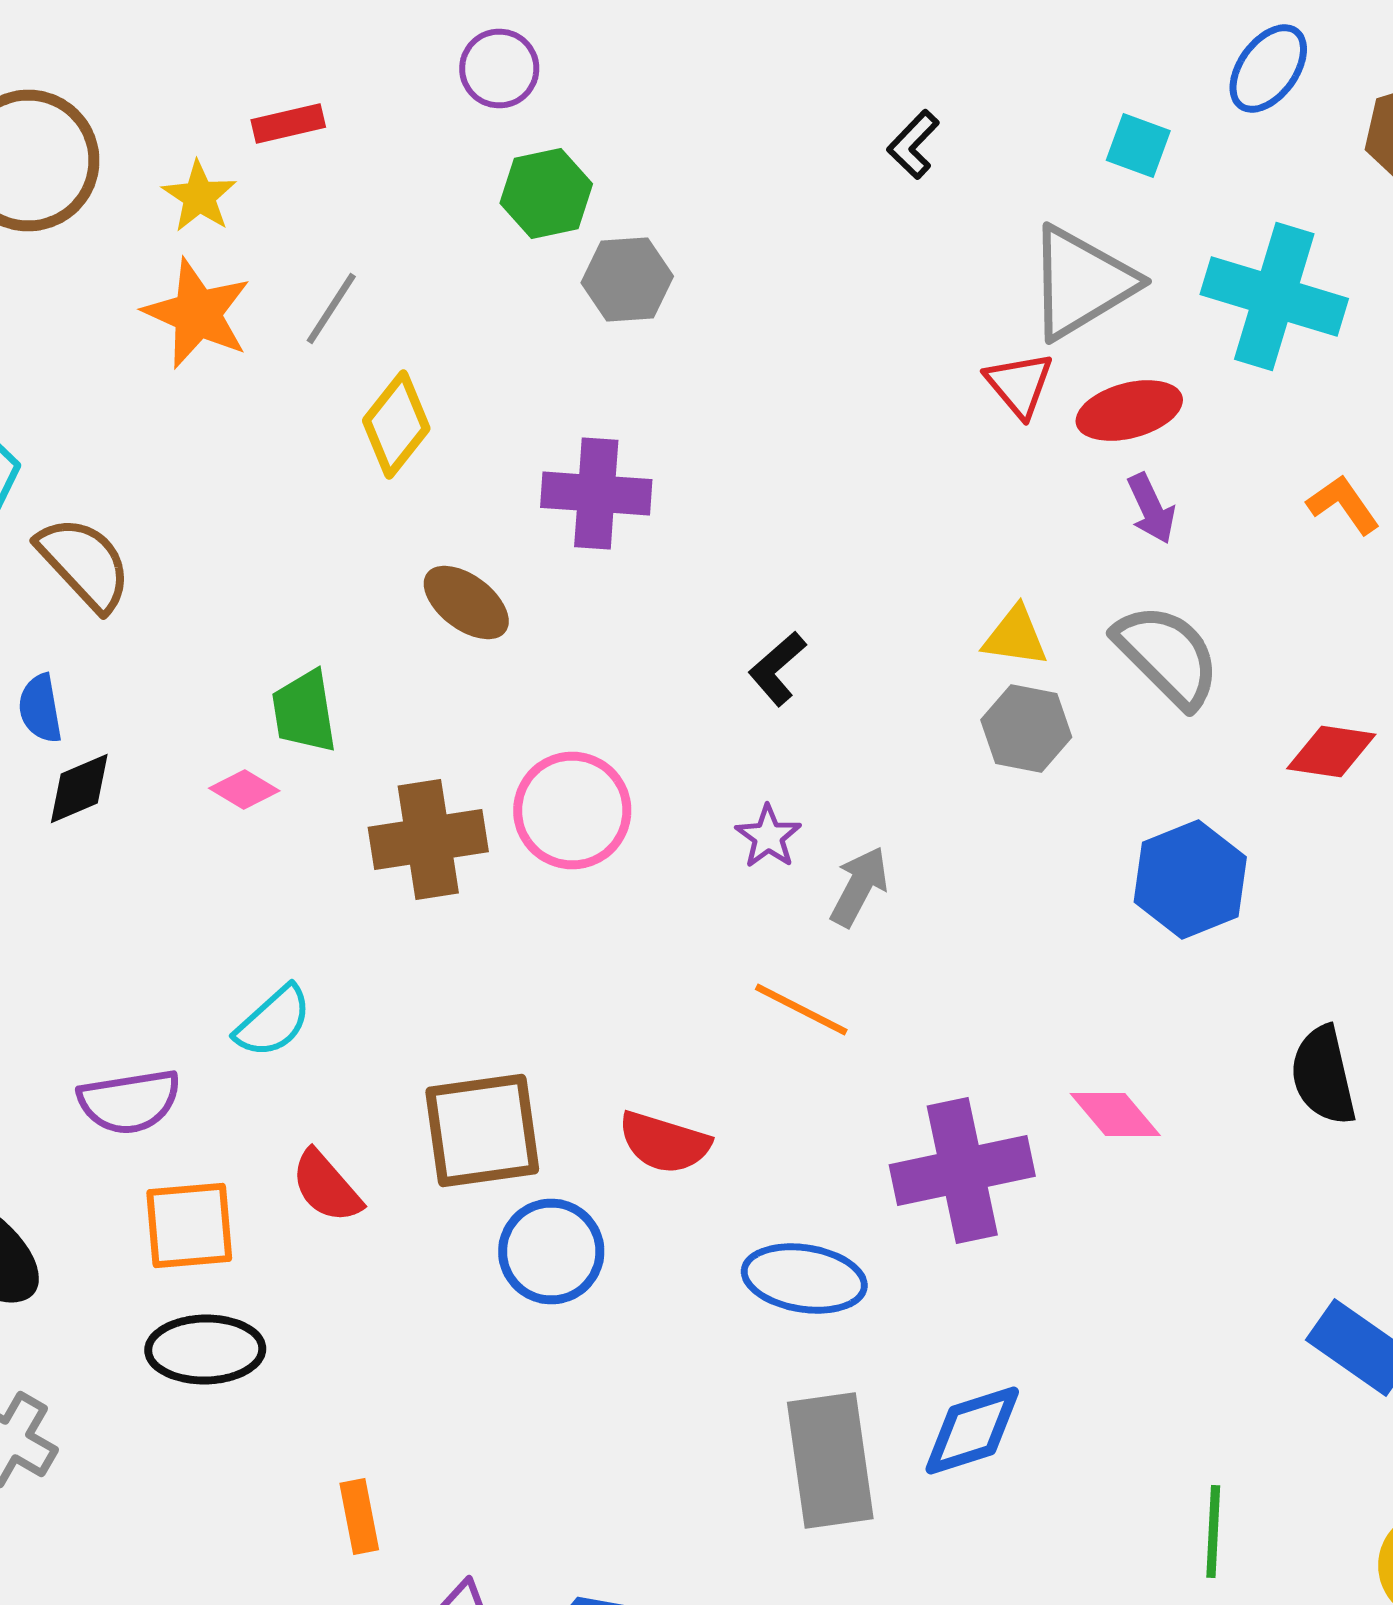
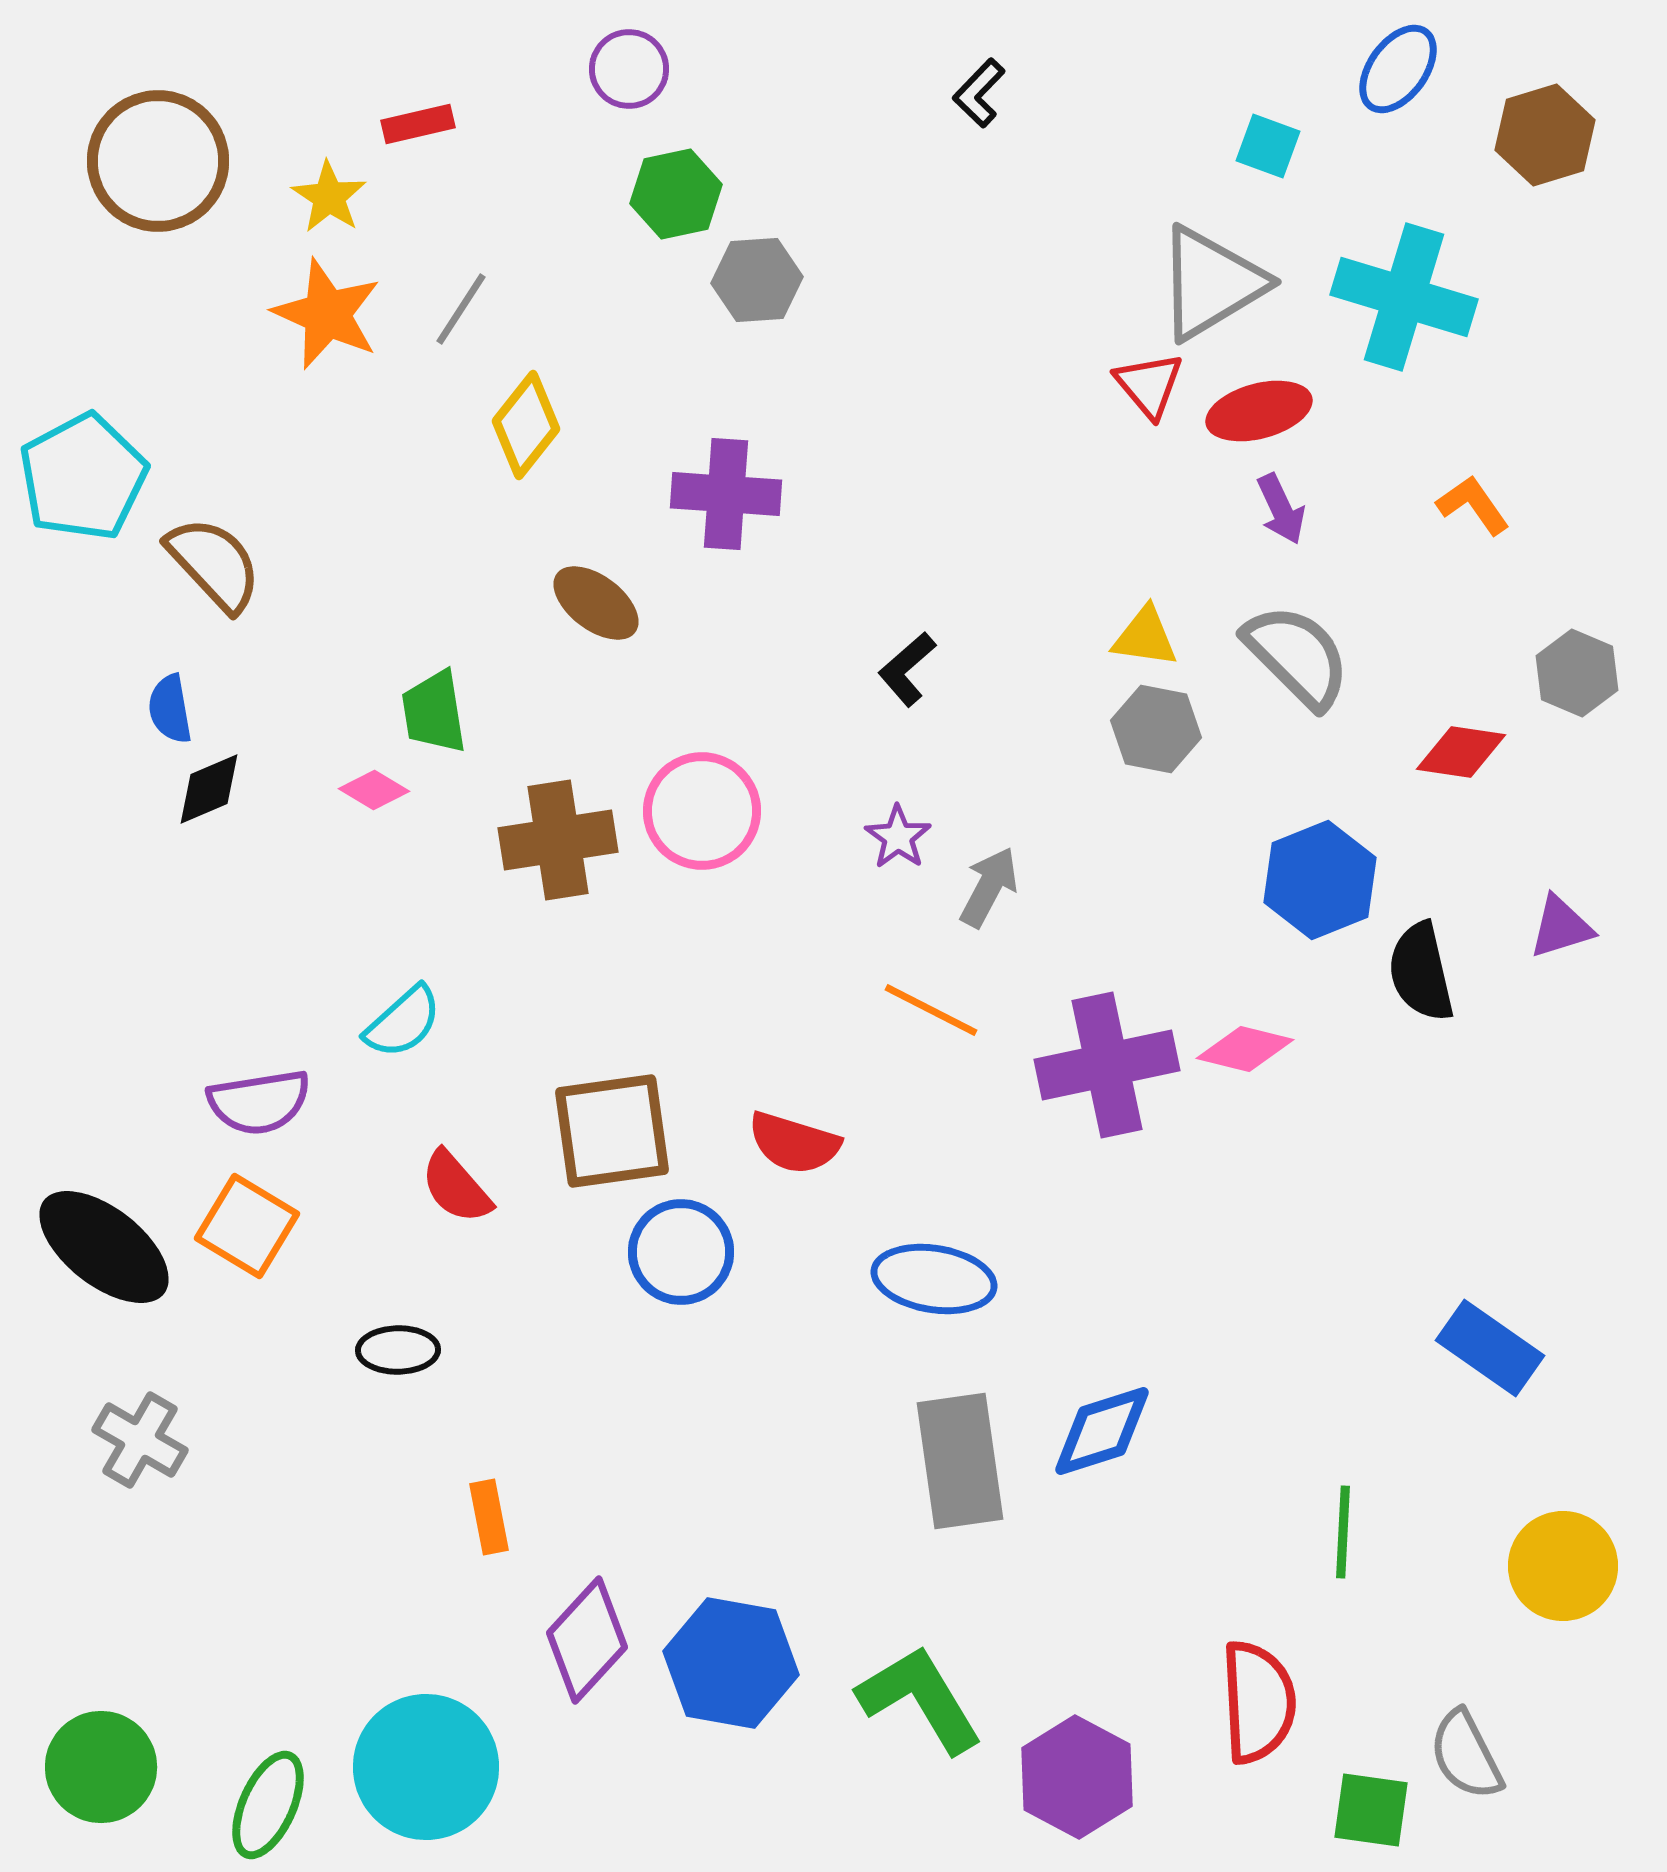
black L-shape: (913, 144) -> (979, 93), moved
black semicircle: (1323, 1076) -> (1421, 972), moved
pink diamond: (1115, 1114) -> (1245, 1049), moved, turned -36
purple cross: (962, 1170) -> (1107, 1065), moved
orange square: (189, 1226) -> (247, 1226), moved, turned 36
black ellipse: (205, 1350) -> (398, 1350), moved, size x0.7

